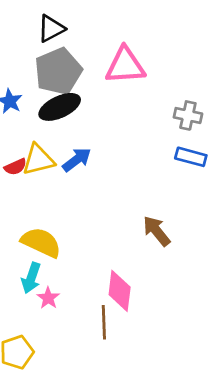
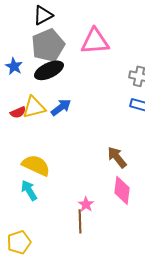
cyan arrow: (31, 278) -> (29, 190), turned 130
pink diamond: (120, 291) -> (122, 190), moved
pink star: (48, 298) -> (86, 204), moved

